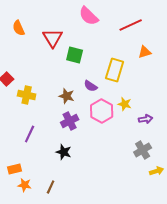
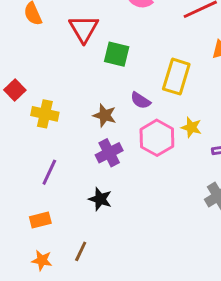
orange rectangle: (15, 169) -> (40, 220), moved
orange star: (25, 185) -> (42, 260), moved

